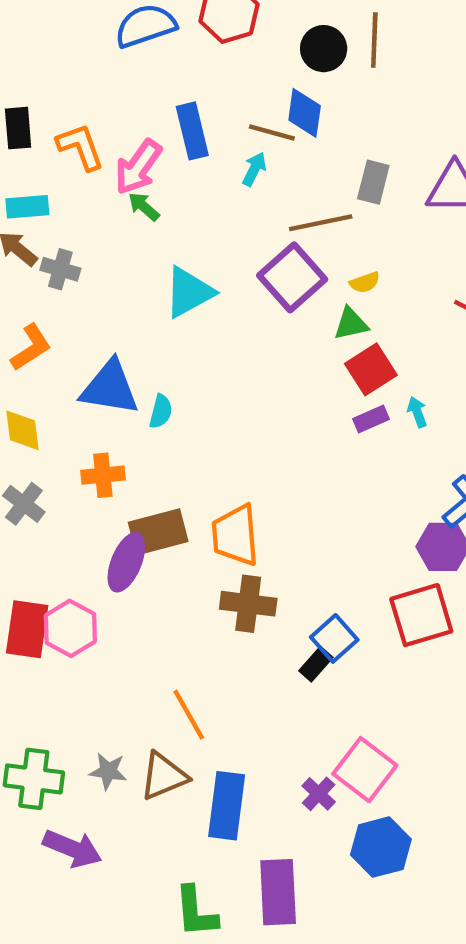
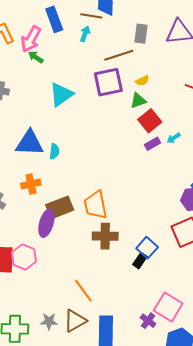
purple square: (292, 277) -> (108, 82), turned 36
cyan arrow: (417, 412) -> (174, 138), turned -96

